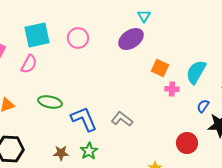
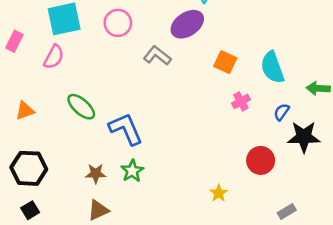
cyan semicircle: (196, 72) -> (272, 67), turned -50
pink cross: (172, 89) -> (241, 101), moved, turned -32
green ellipse: (50, 102) -> (81, 107), turned 30
gray L-shape: (122, 119) -> (157, 56), moved

